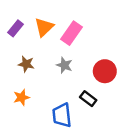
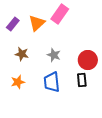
pink rectangle: (71, 33) -> (60, 14), moved
black rectangle: (88, 99) -> (82, 80), moved, turned 48
blue trapezoid: (62, 115) -> (52, 82), moved

